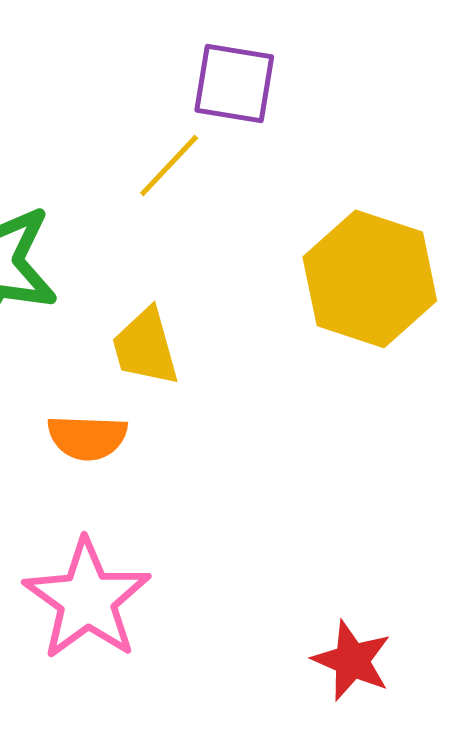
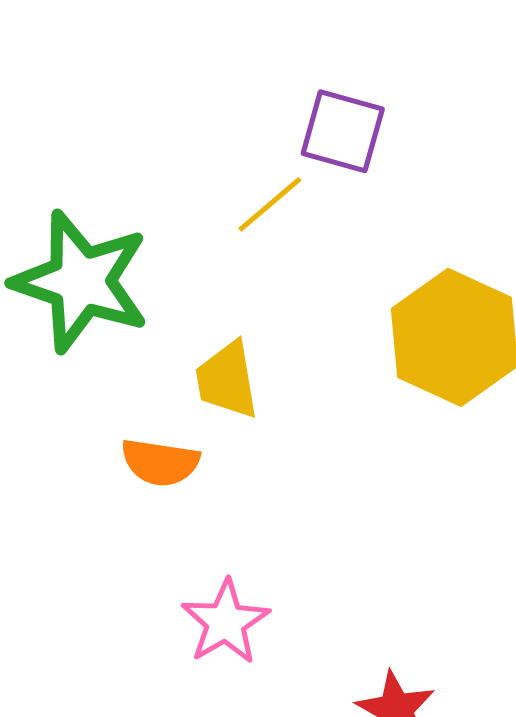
pink star: (87, 599) -> (225, 622), moved, size x0.7

